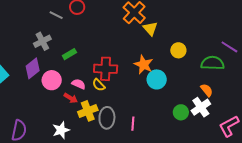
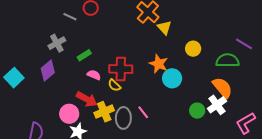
pink circle: (52, 80) -> (69, 114), moved
pink semicircle: (79, 84) -> (94, 75), moved
orange semicircle: (207, 90) -> (222, 88), size x1.6
red arrow: (71, 98) -> (87, 99), size x1.5
pink line: (133, 124) -> (143, 112), moved, turned -40

